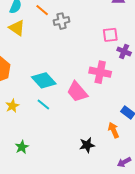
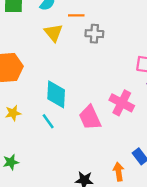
orange line: (42, 10) -> (76, 15), turned -56
yellow triangle: (17, 28) -> (53, 33), moved
cyan diamond: (44, 80) -> (56, 94), turned 30

